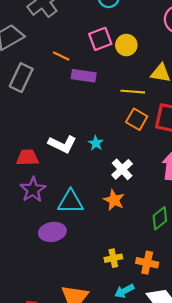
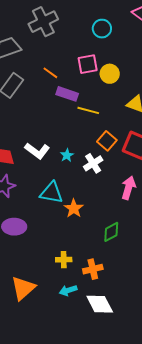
yellow line: (133, 92) -> (88, 110), moved
white cross: (122, 169) -> (93, 163), moved
cyan triangle: (71, 202) -> (51, 193), moved
orange cross: (147, 263) -> (93, 269), turned -36

